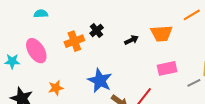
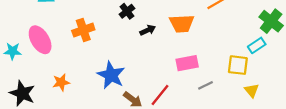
black cross: (97, 30) -> (127, 11), moved
gray line: (194, 83) -> (206, 85), moved

